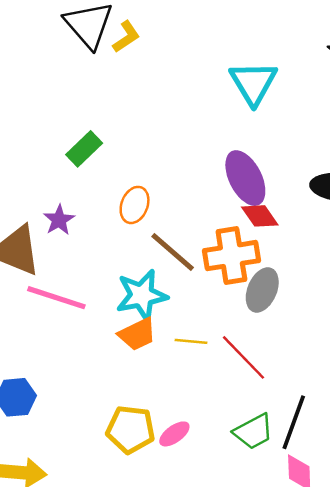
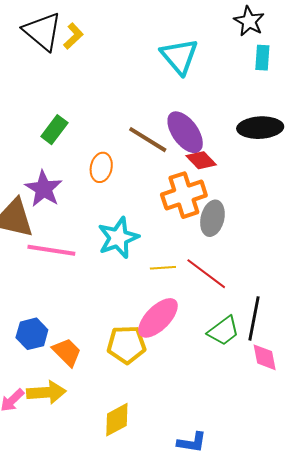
purple star: (59, 220) -> (44, 189), size x1.5
brown line: (173, 252) -> (148, 140), moved
orange trapezoid: (137, 334) -> (67, 352), moved, turned -100
pink ellipse: (174, 434) -> (158, 318), moved, size x1.8

